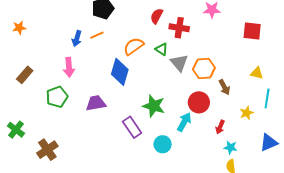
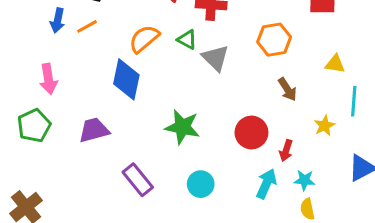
blue arrow: (77, 39) -> (58, 20), moved
orange hexagon: (204, 69) -> (274, 40), moved
red circle: (199, 102) -> (251, 132), moved
cyan arrow: (184, 122) -> (266, 184), moved
purple rectangle: (132, 127) -> (138, 180), moved

